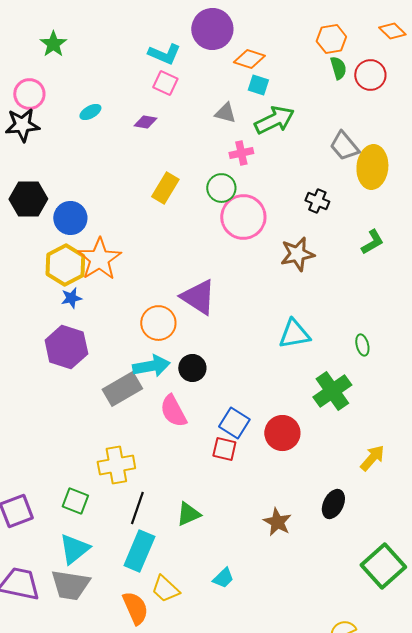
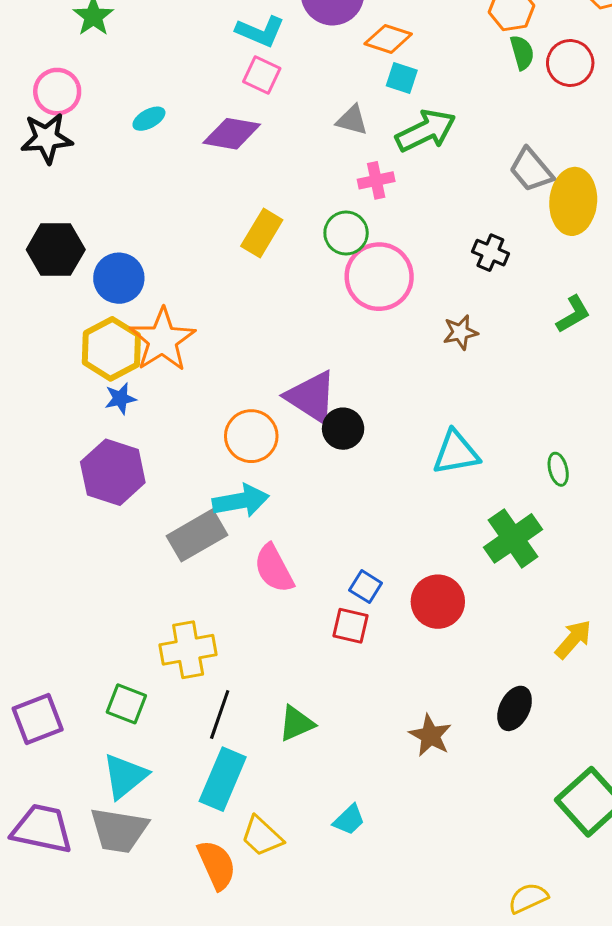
purple diamond: (145, 122) -> (232, 134), size x1.6
brown star: (297, 254) -> (460, 332), size x0.7
black circle: (192, 368) -> (343, 429), moved
blue square: (234, 423) -> (366, 587), size x0.7

